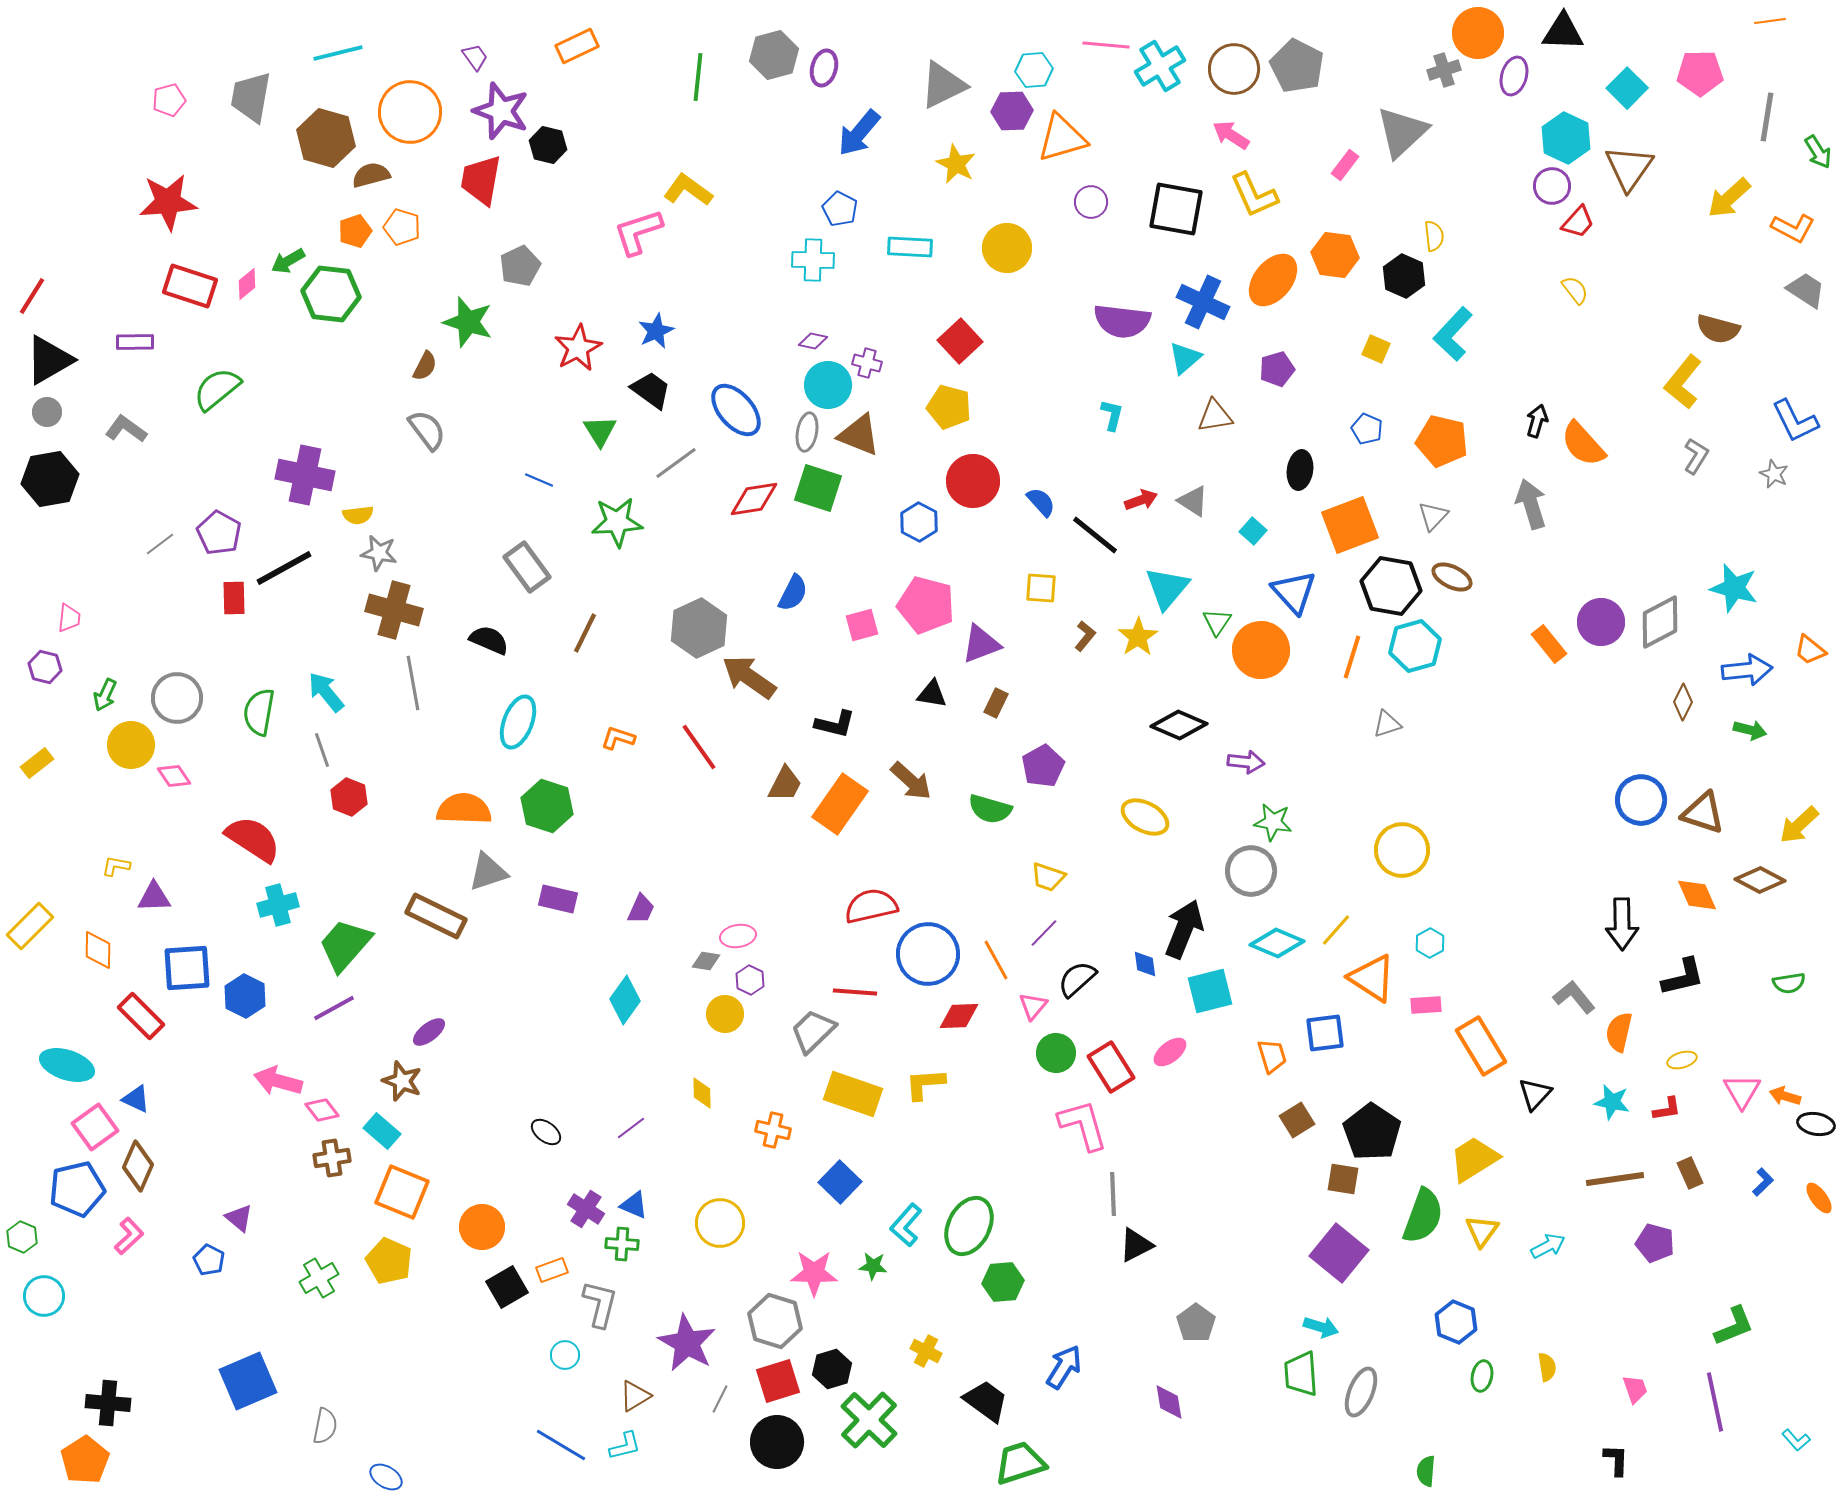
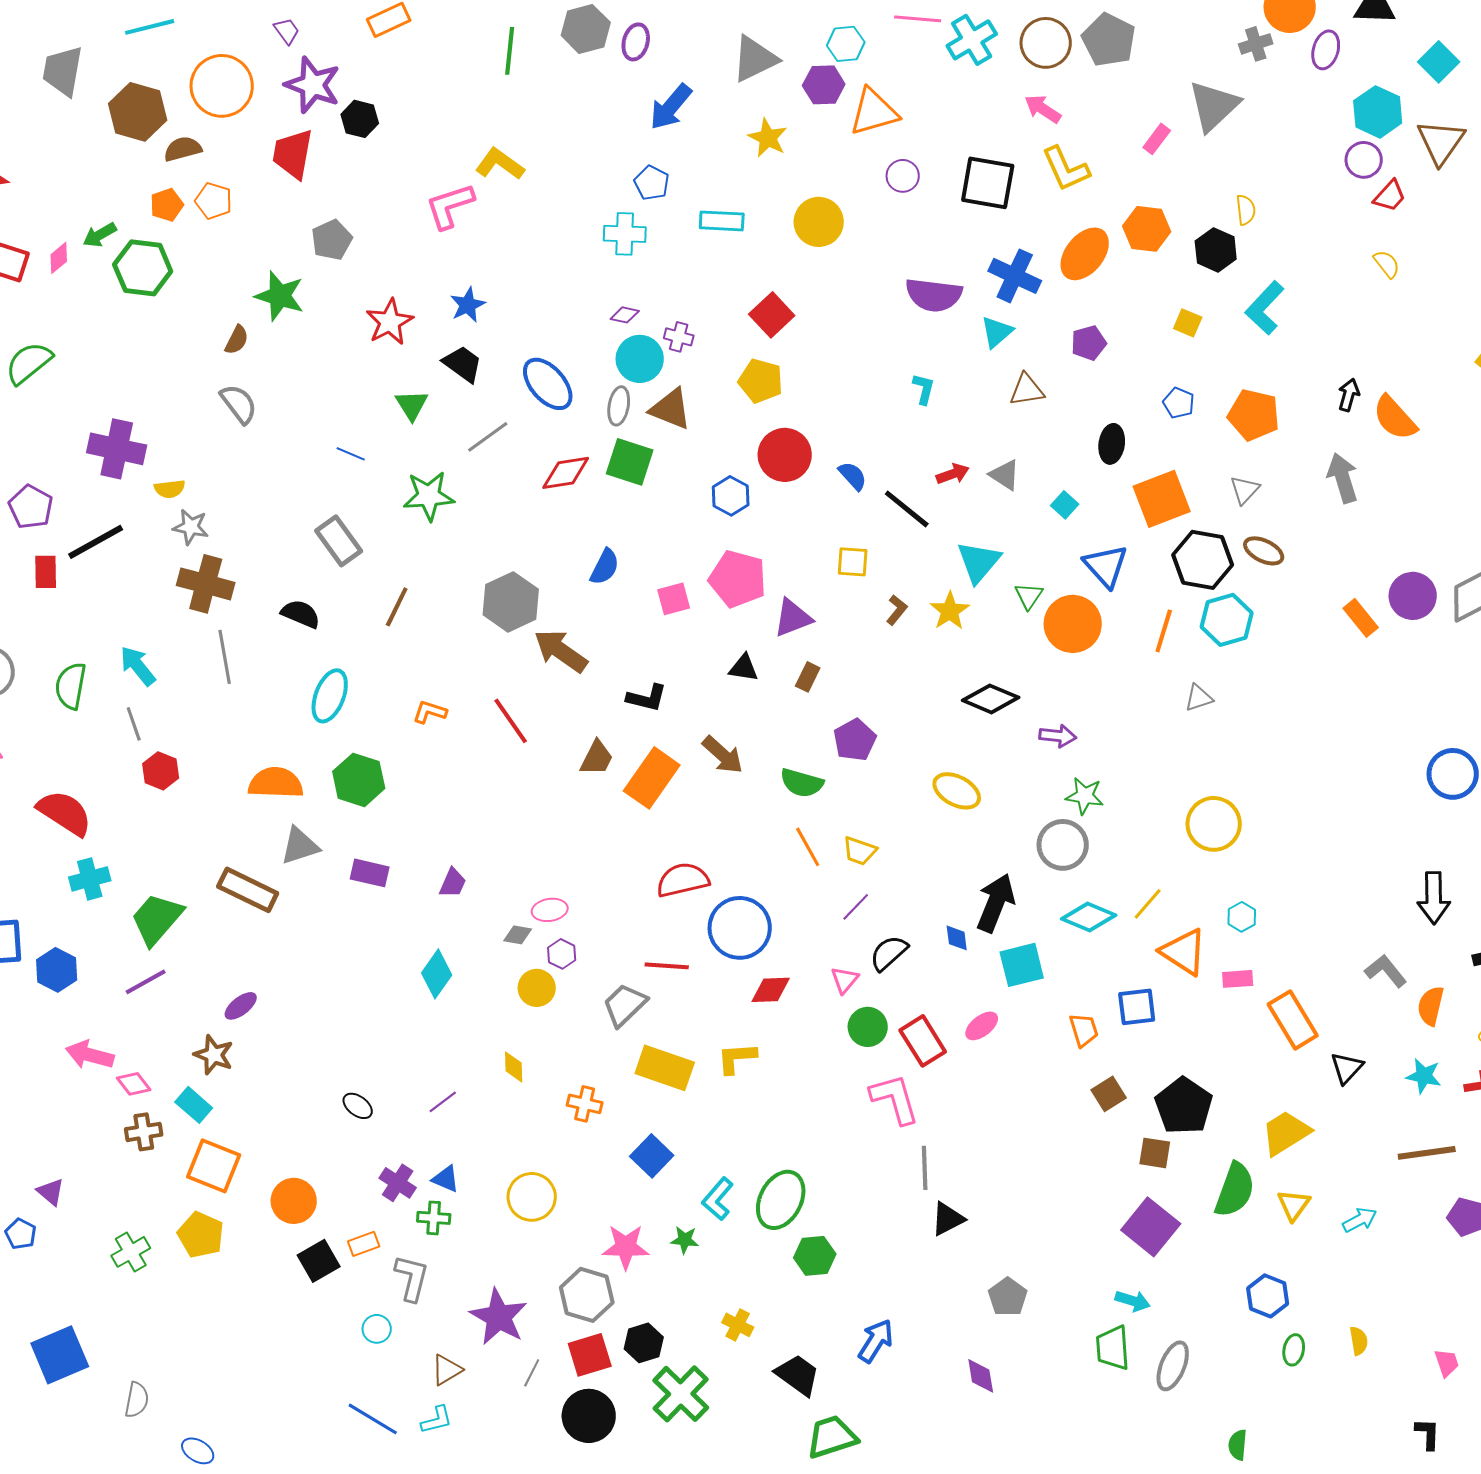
orange line: (996, 960) -> (808, 847), moved

